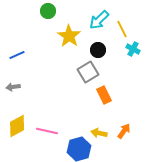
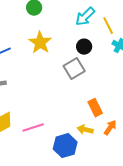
yellow star: (69, 36) -> (40, 43), moved
orange rectangle: (104, 95) -> (95, 108), moved
pink line: (47, 131) -> (33, 128), turned -30

